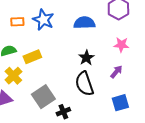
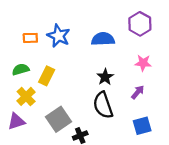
yellow rectangle: (32, 57) -> (47, 76), turned -42

